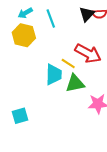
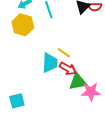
red arrow: (88, 53) -> (68, 69), moved, size x0.7
green triangle: (75, 83) -> (78, 82), moved

